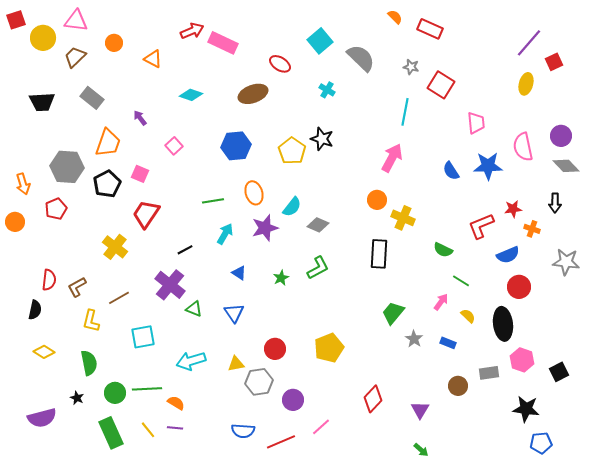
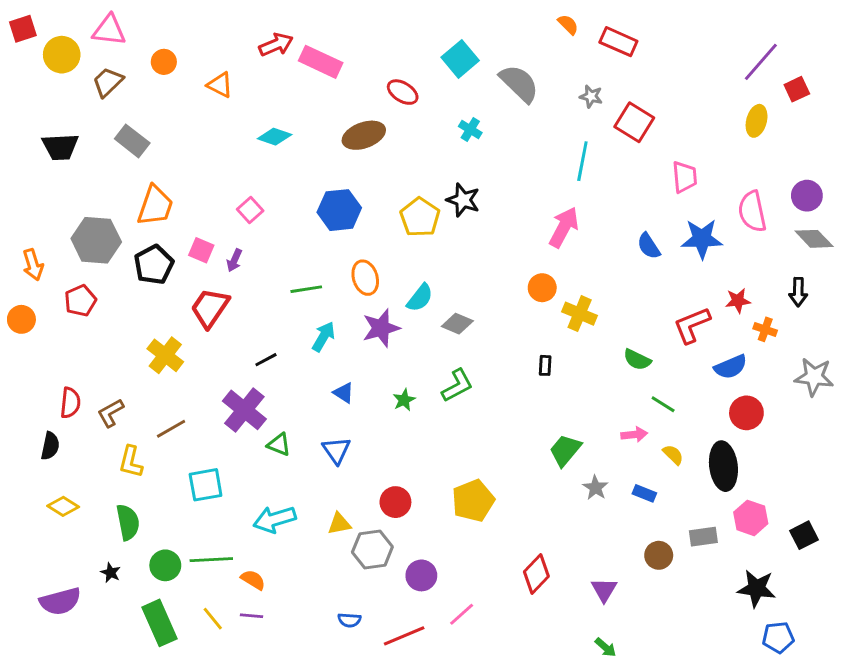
purple arrow: (140, 118) -> (234, 260), moved, turned -119
black rectangle: (379, 254) -> (545, 365), size x0.5
pink arrow: (441, 302) -> (634, 434), turned 48
blue semicircle: (243, 431) -> (349, 620), size x0.7

